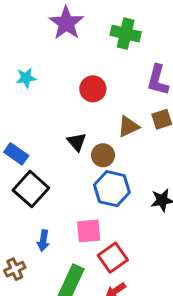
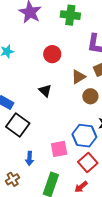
brown circle: (103, 155) -> (90, 96), moved
blue hexagon: (112, 189) -> (84, 136), moved
red square: (113, 258) -> (88, 162), moved

